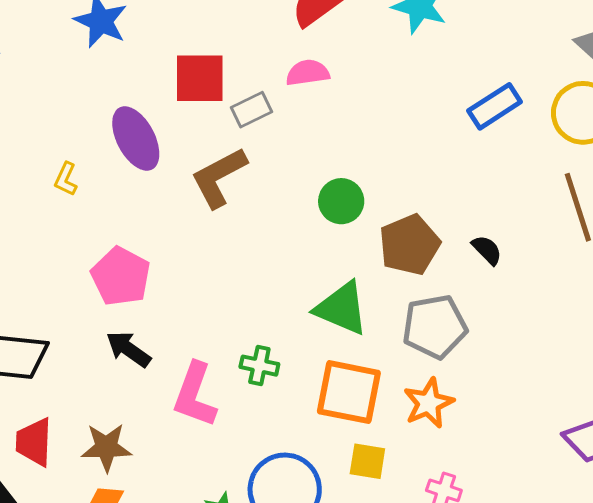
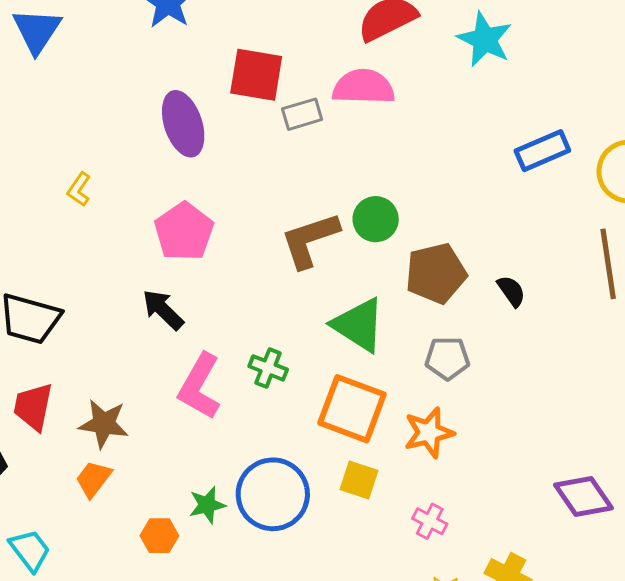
pink semicircle: (308, 73) -> (363, 87), size x1.4
brown L-shape: (219, 177) -> (310, 240), moved
yellow L-shape: (66, 179) -> (79, 189), moved
pink pentagon: (121, 276) -> (184, 232), moved
gray pentagon: (435, 327) -> (447, 358), size x0.7
black arrow: (128, 349) -> (163, 310), moved

